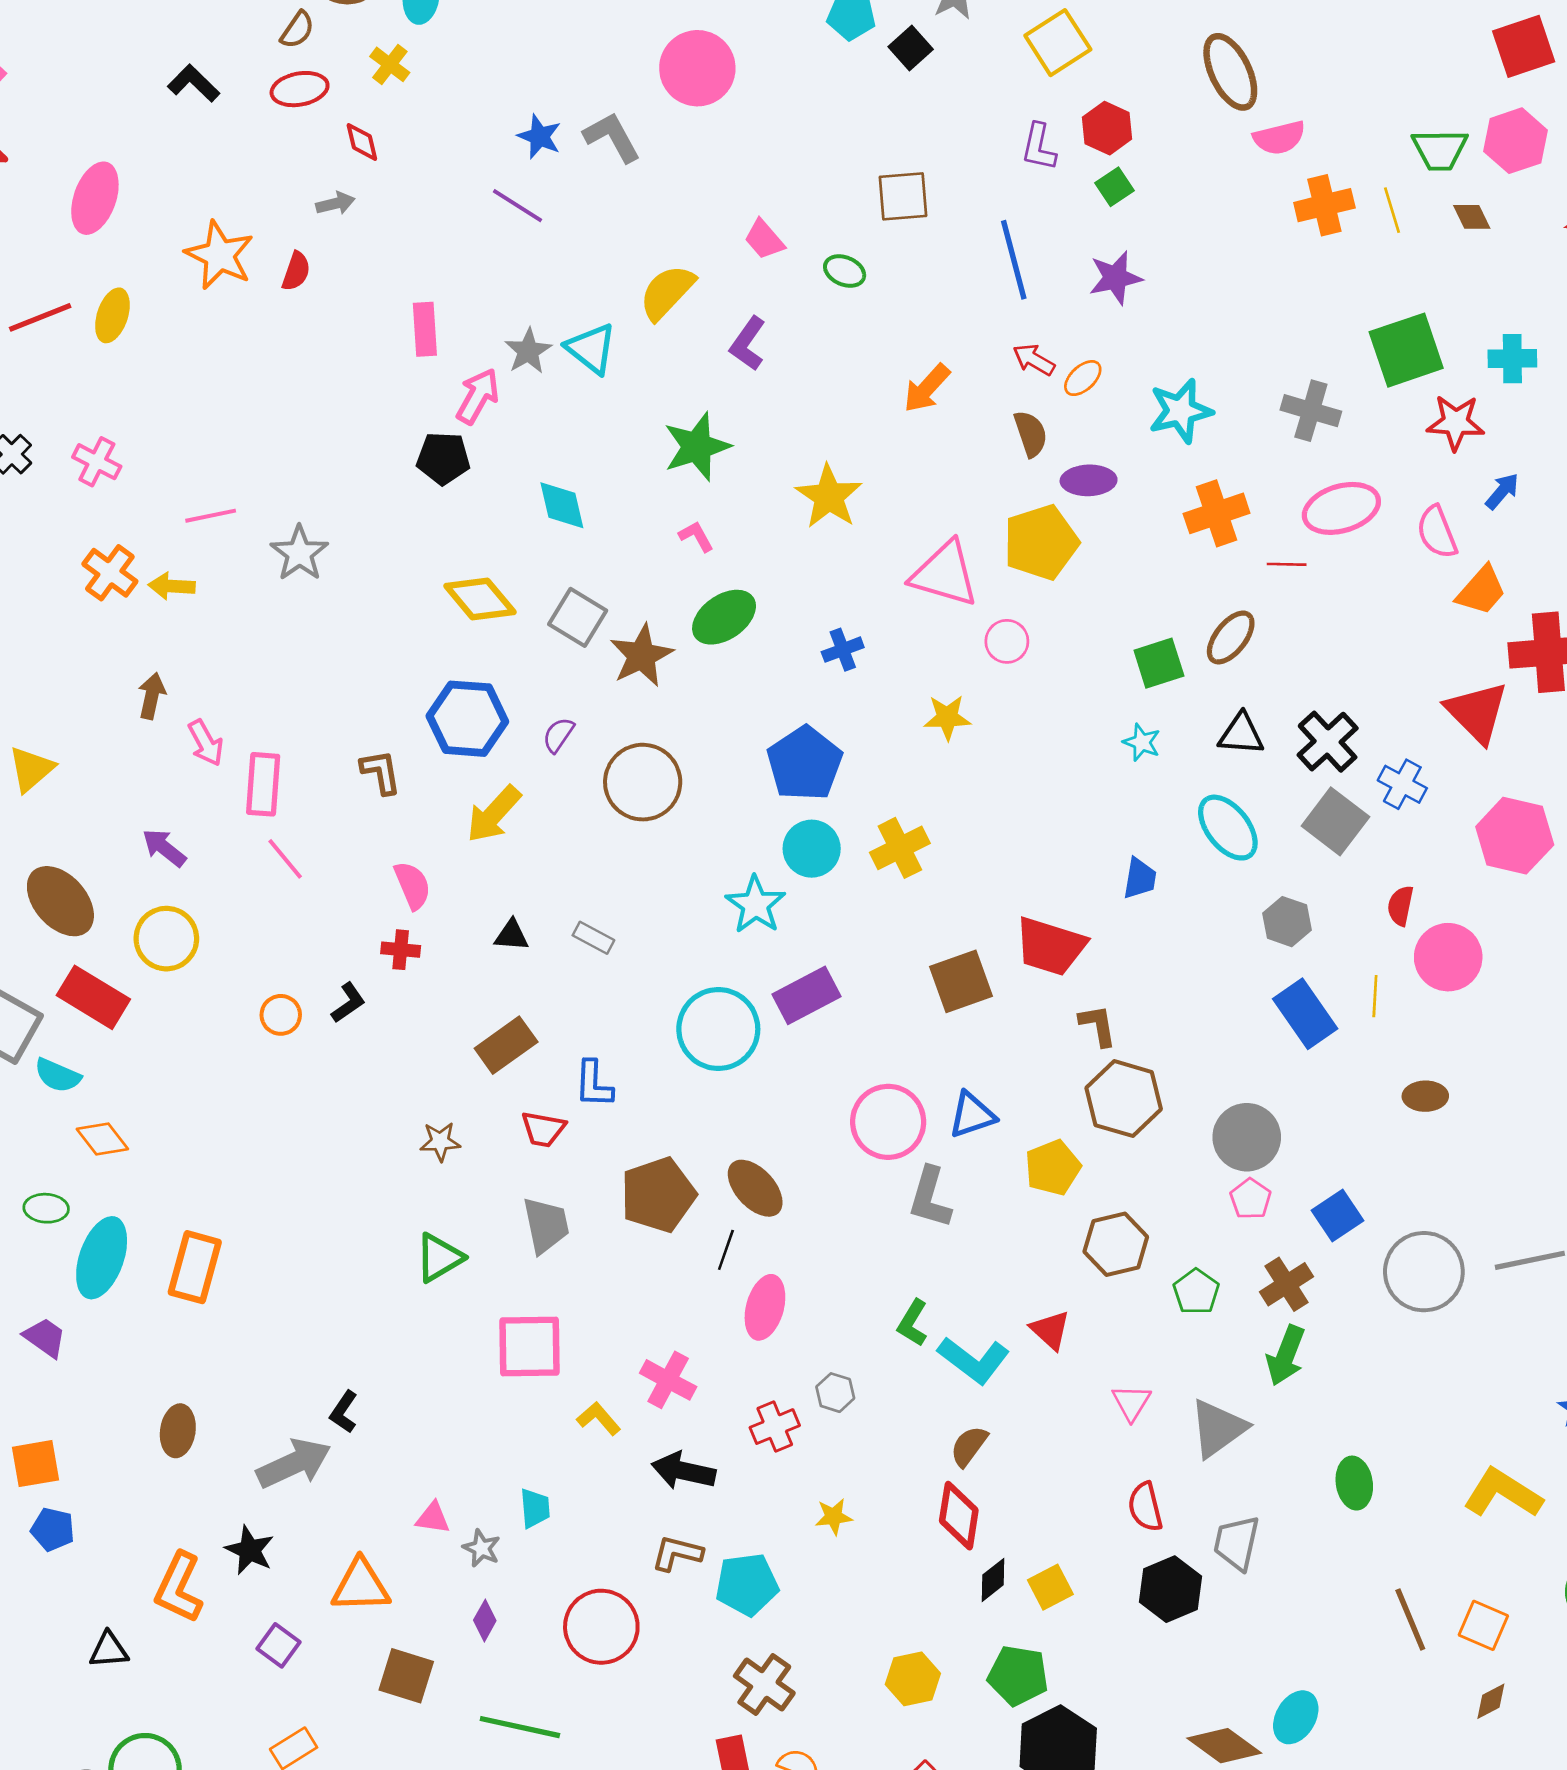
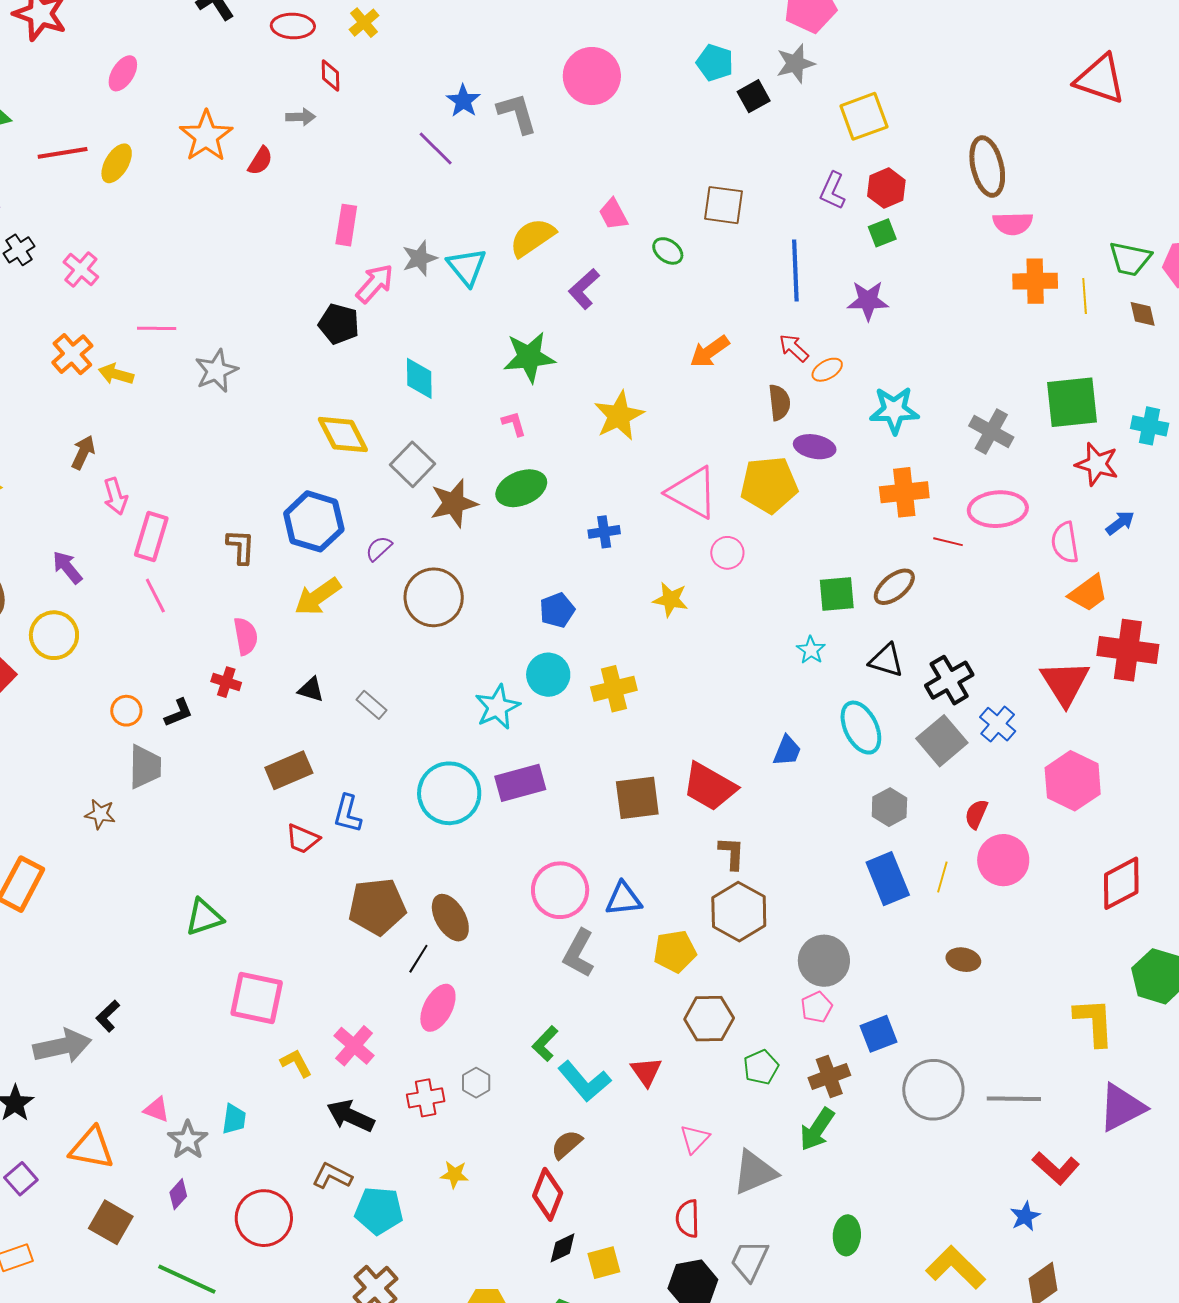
pink ellipse: (95, 198) -> (123, 73), size x0.7
blue pentagon: (805, 763) -> (557, 610), size x0.6
brown star: (440, 1142) -> (100, 814), moved
gray trapezoid: (546, 1225) -> (145, 767), moved
gray star: (481, 1548) -> (188, 1140), size x1.4

